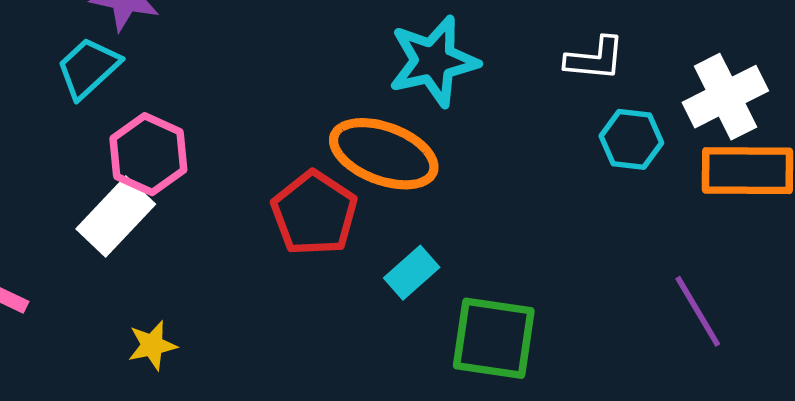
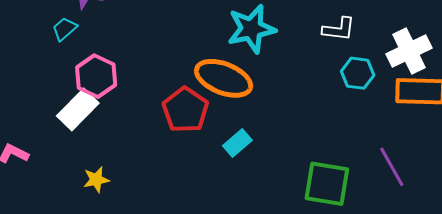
cyan trapezoid: (88, 68) -> (65, 29), size x0.7
green square: (494, 338) -> (327, 184), moved

